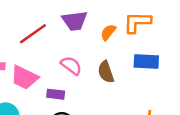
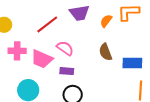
blue rectangle: (146, 61) -> (132, 63), moved
pink semicircle: (71, 66) -> (65, 48), moved

